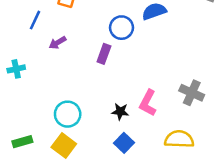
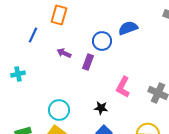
purple arrow: (58, 43) -> (64, 53), moved, turned 56
pink L-shape: (148, 103) -> (123, 87), moved

